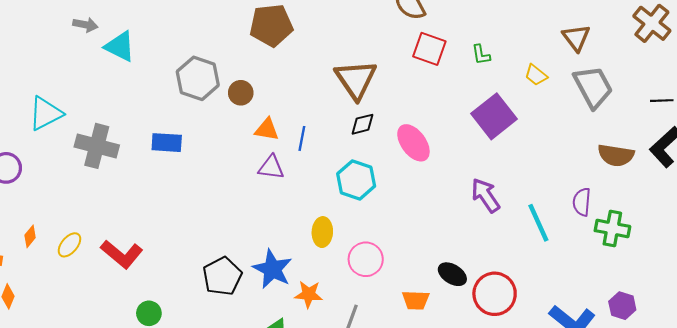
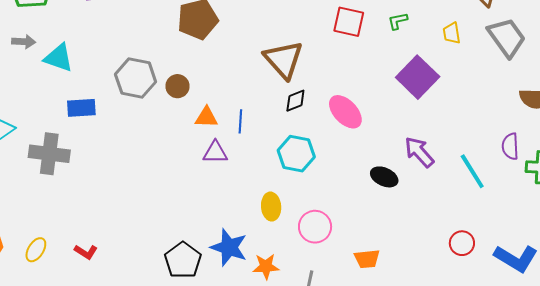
green L-shape: (481, 55) -> (398, 21), turned 95
yellow trapezoid: (536, 75) -> (452, 33), turned 50
blue rectangle: (167, 143) -> (81, 108), moved
red L-shape: (122, 254) -> (86, 252), size x0.6
black ellipse: (452, 274) -> (384, 177), moved
red circle: (495, 294) -> (462, 243), moved, size x0.6

